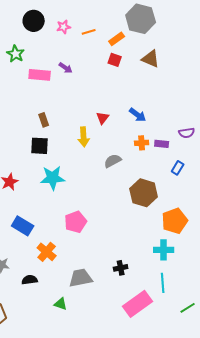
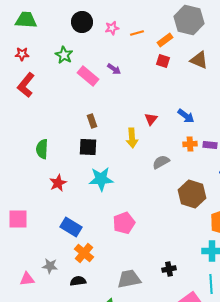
pink rectangle: (40, 75) -> (88, 76), turned 35
orange cross: (47, 252) -> (84, 253), moved

